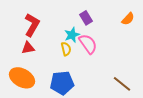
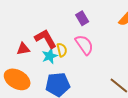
red L-shape: (32, 25) -> (46, 39), moved, turned -60
cyan star: (72, 35) -> (50, 56), moved

